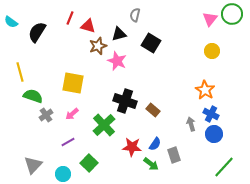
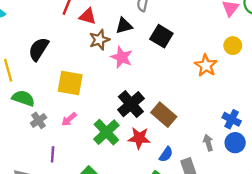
black semicircle: (37, 32) -> (39, 49), moved
orange star: (205, 90) -> (206, 65), moved
black cross: (125, 101) -> (131, 104), turned 30
brown rectangle: (153, 110) -> (164, 115), size x1.5
gray arrow: (191, 124) -> (208, 143), moved
purple line: (68, 142) -> (53, 154), moved, turned -56
red star: (132, 147) -> (139, 138), moved

